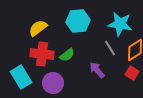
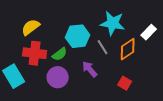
cyan hexagon: (78, 21) -> (78, 36), moved
red square: (132, 73) -> (125, 83), moved
purple circle: (53, 83) -> (58, 77), moved

